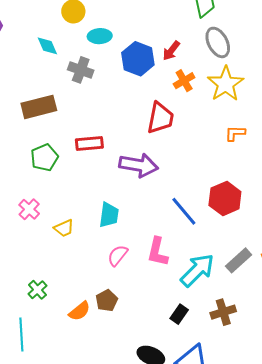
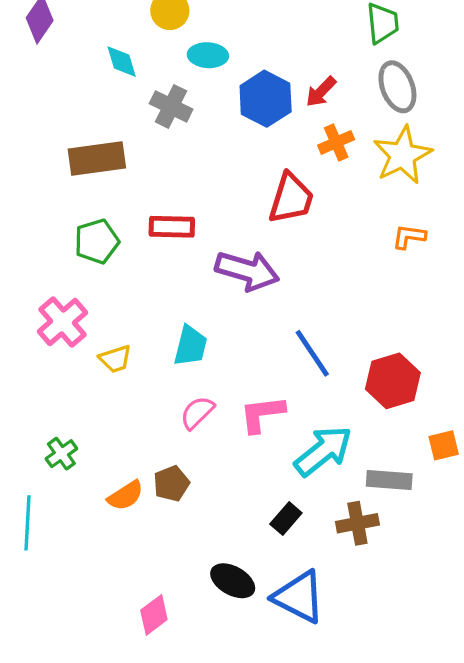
red hexagon: (225, 198) -> (393, 381), moved
pink cross: (29, 209) -> (63, 322), size x1.4
pink L-shape: (157, 252) -> (262, 414), turned 64
gray rectangle: (239, 260) -> (389, 480), moved, turned 40

